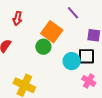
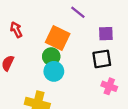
red arrow: (17, 18) -> (16, 30), turned 152
cyan circle: (72, 61) -> (54, 71), moved

